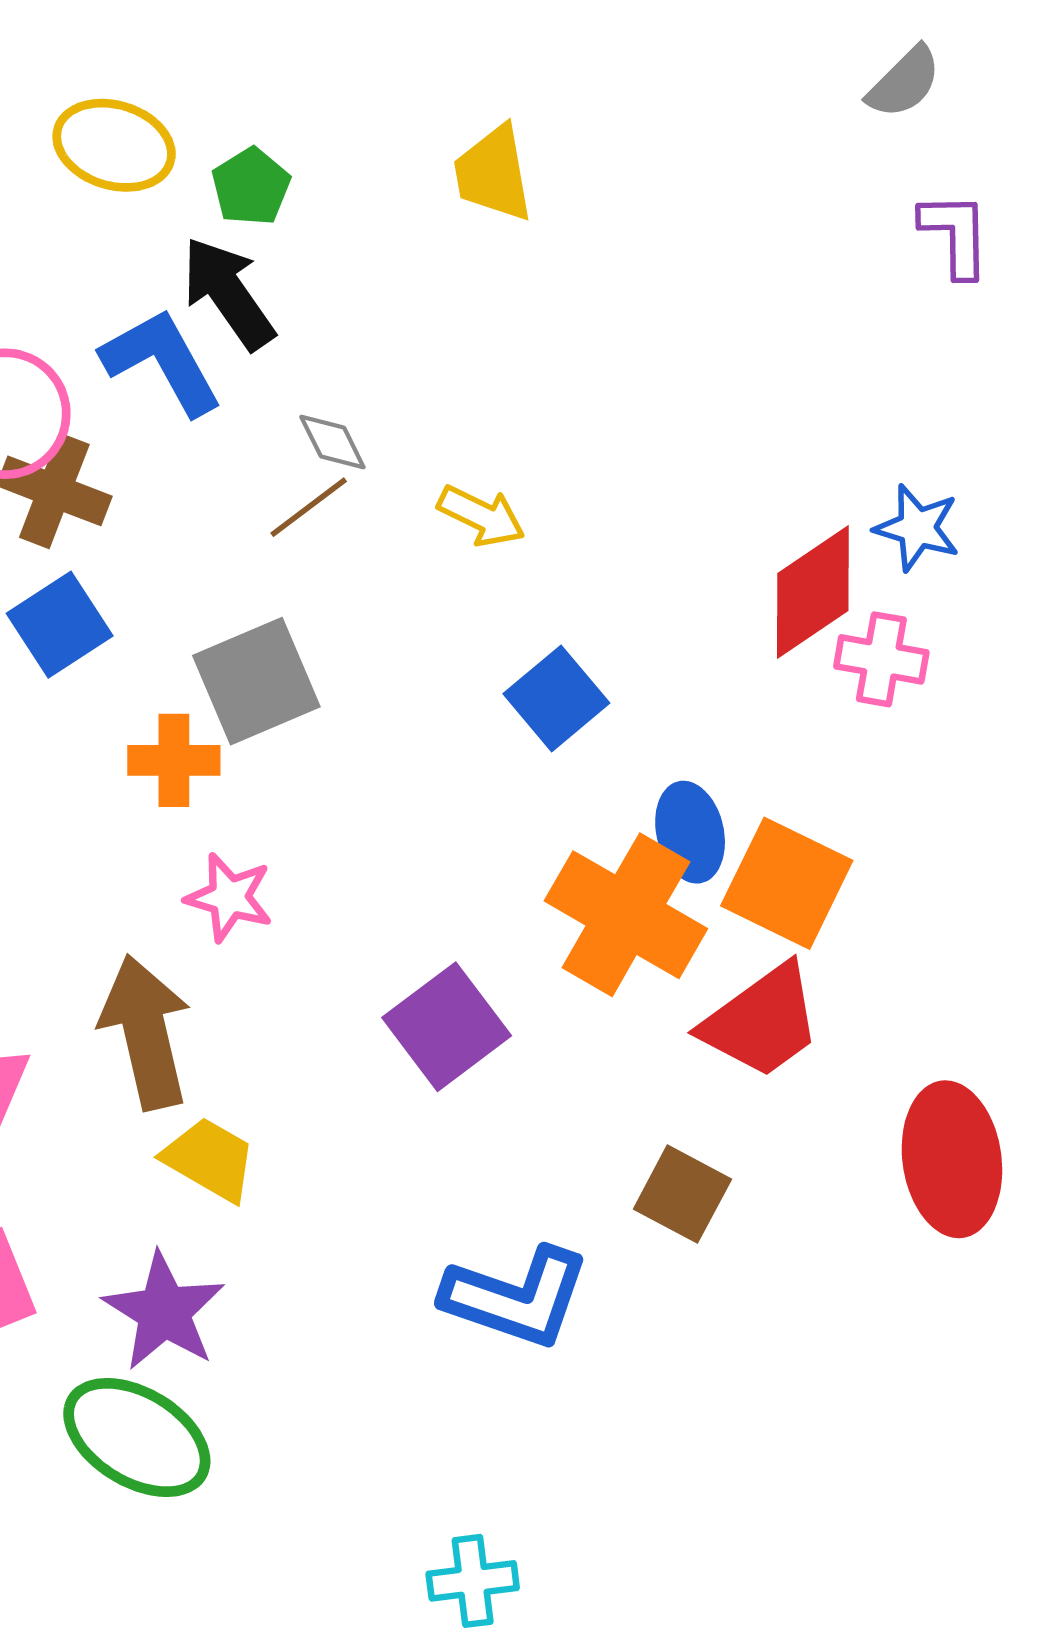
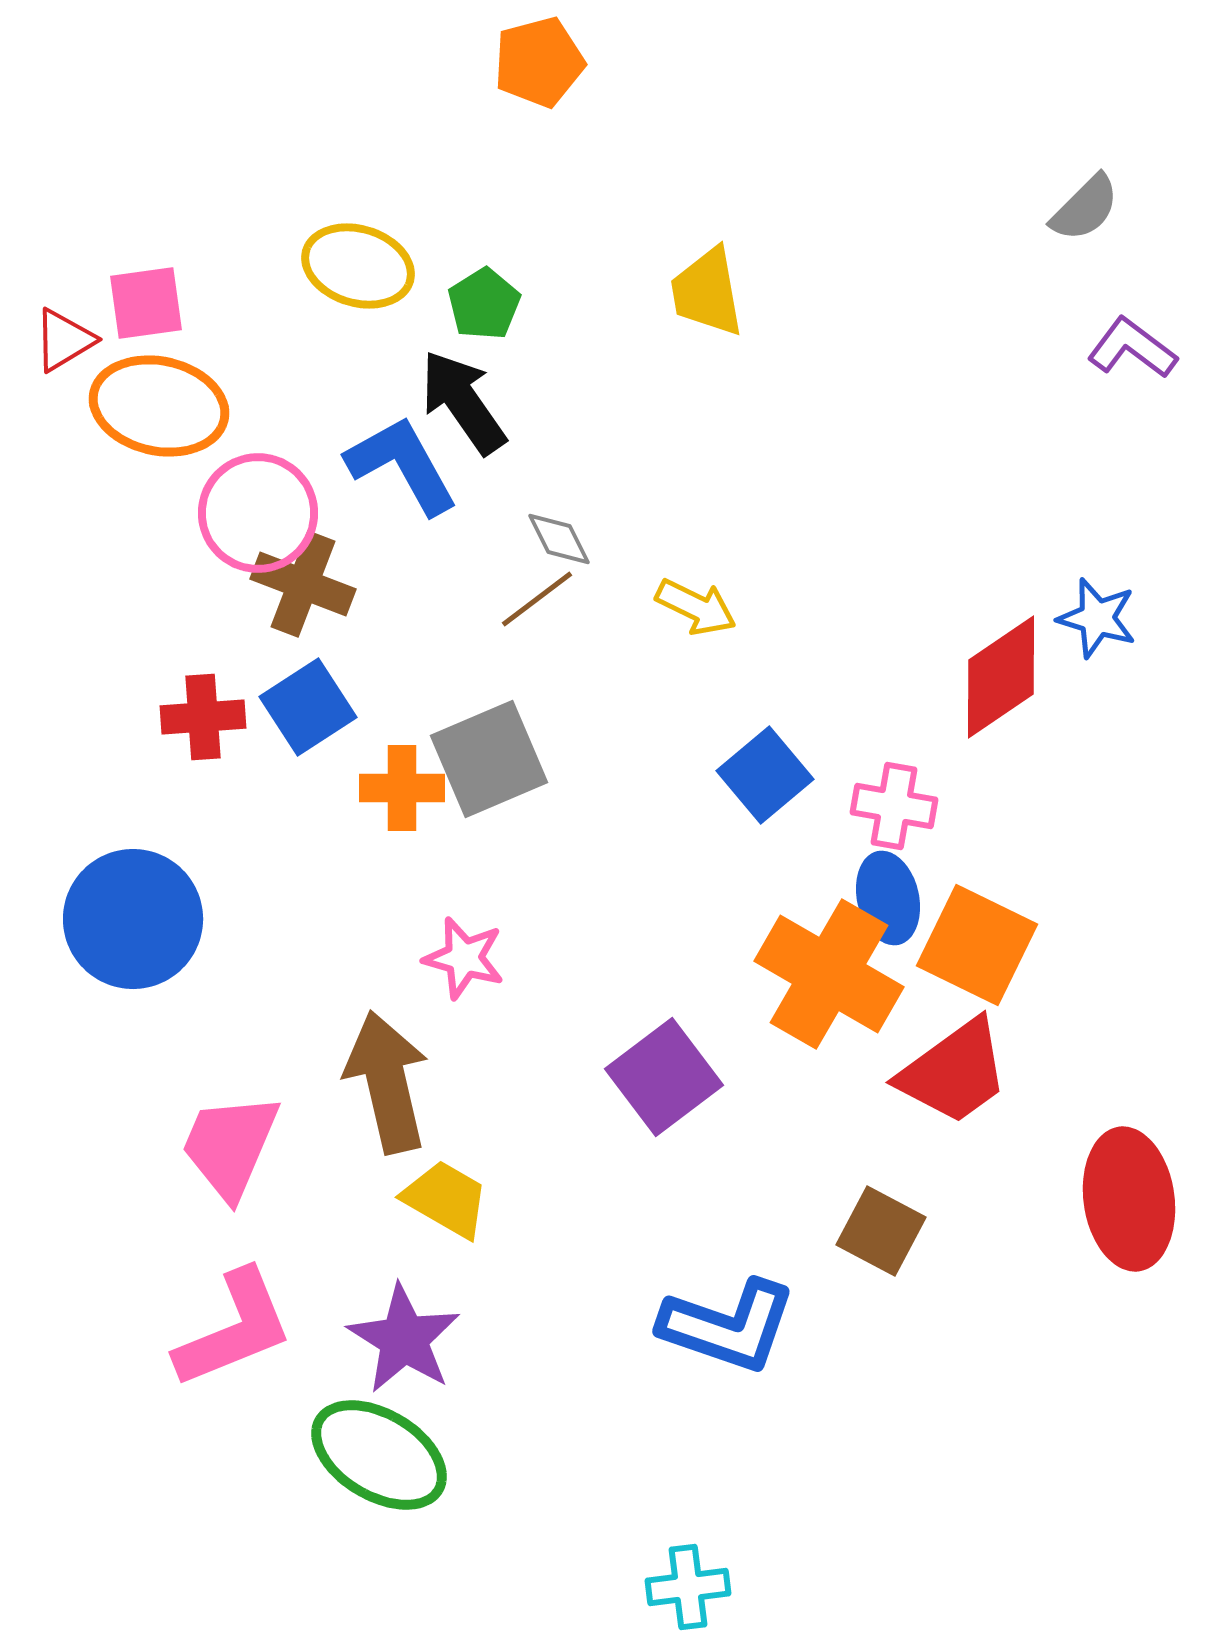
purple L-shape: (955, 234) -> (1132, 348), turned -52
pink cross: (881, 659) -> (894, 806), moved
orange cross: (174, 760) -> (402, 788), moved

